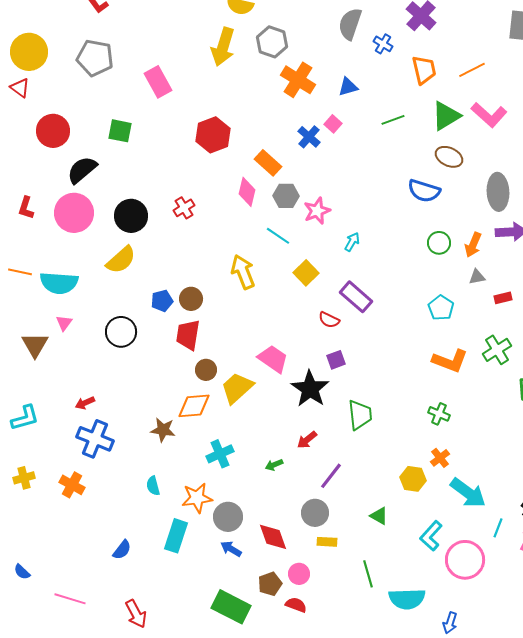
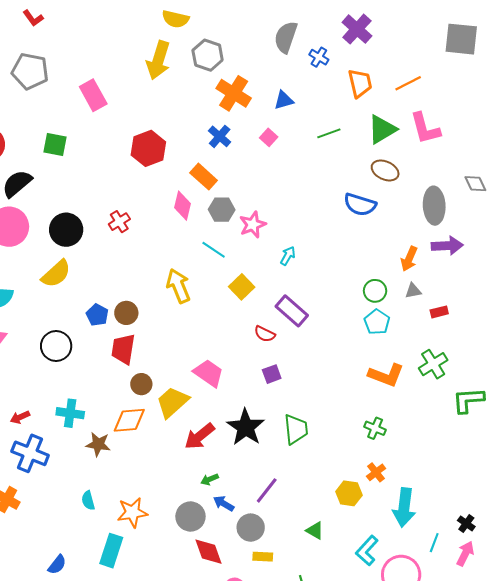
pink L-shape: (489, 115) -> (425, 128), turned 33
blue cross: (309, 137) -> (220, 136), moved
green circle: (439, 243) -> (375, 291), moved
blue pentagon: (162, 301) -> (97, 315), turned -30
black star: (310, 389) -> (246, 427), moved
red arrow: (307, 440) -> (200, 436), moved, size x1.5
cyan cross: (220, 454) -> (70, 413), moved, turned 32
cyan arrow: (468, 493) -> (404, 507), turned 60
gray circle: (228, 517) -> (190, 516), moved
blue arrow: (231, 549) -> (224, 503), moved

